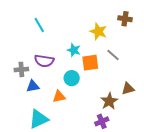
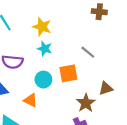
yellow star: (98, 31) -> (42, 27), moved
orange square: (90, 63) -> (68, 73), moved
orange triangle: (59, 96) -> (31, 100), turned 40

